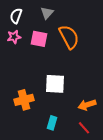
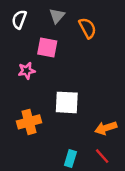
pink star: (14, 37) -> (27, 71), moved
orange semicircle: (69, 37) -> (87, 28), moved, size x0.7
cyan rectangle: (52, 123) -> (70, 158), moved

